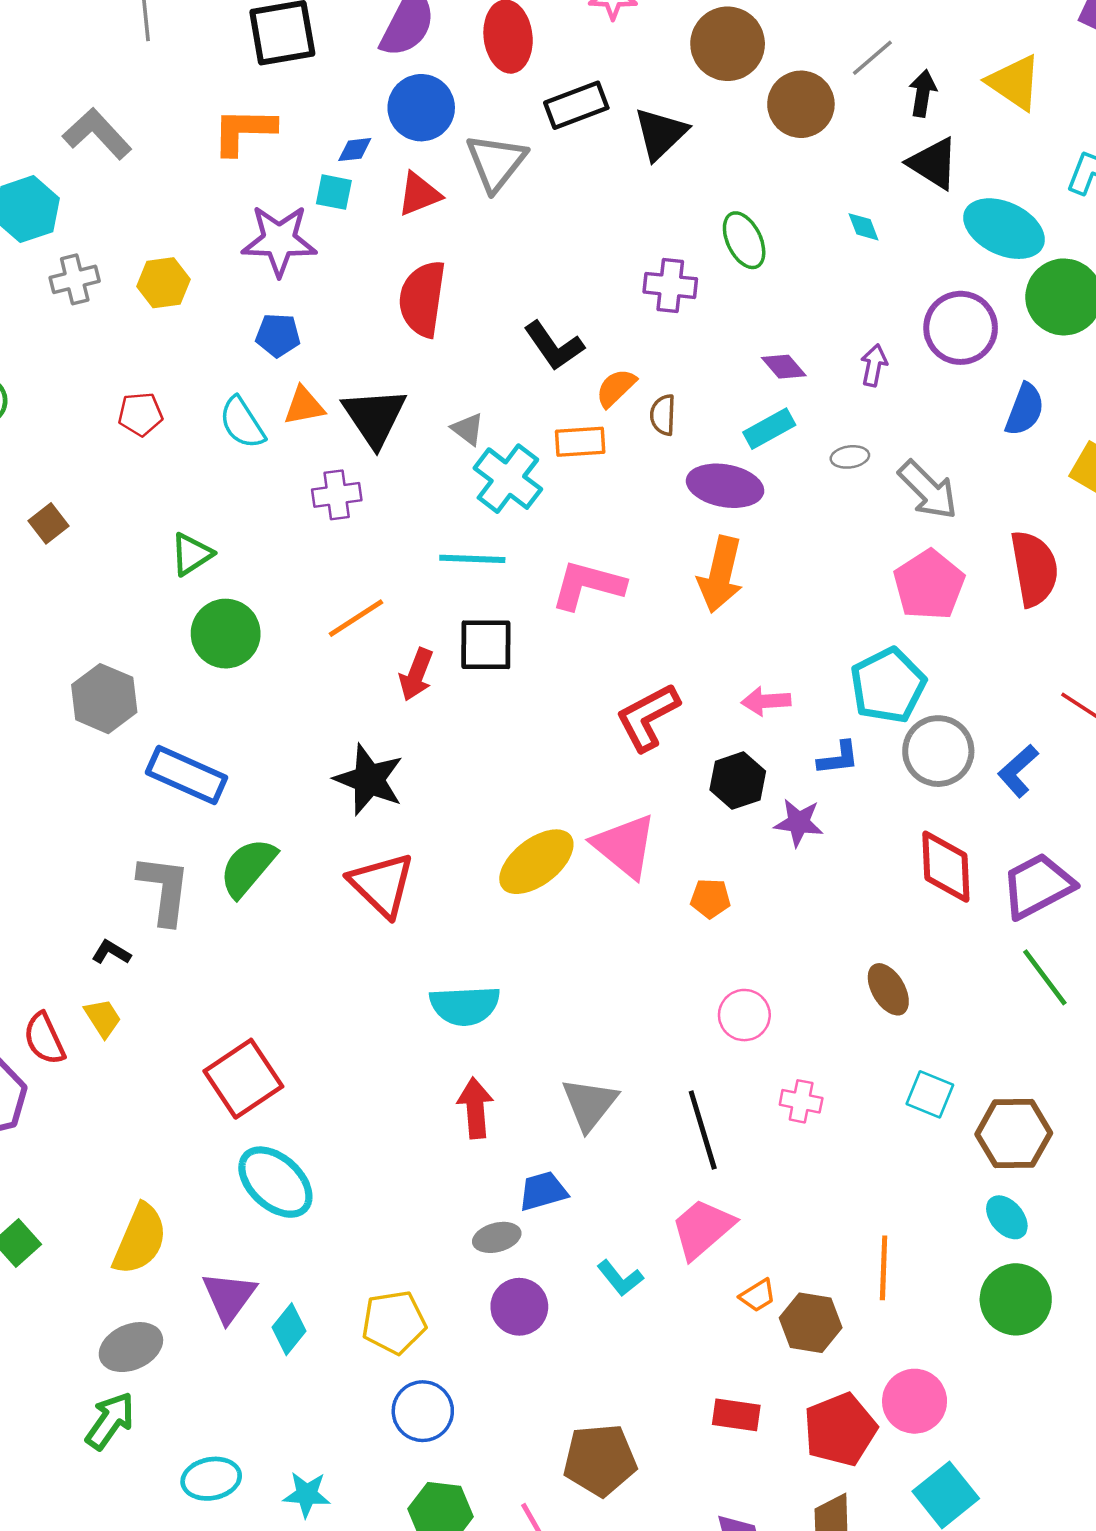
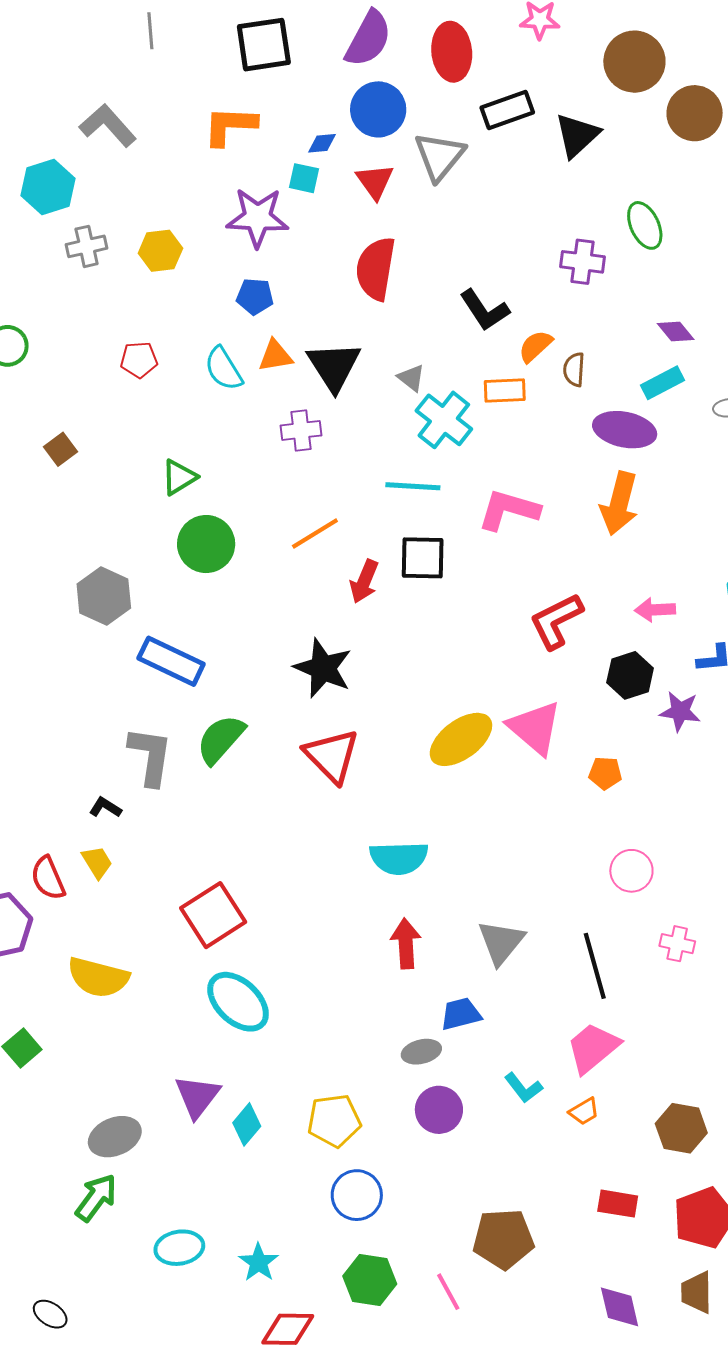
red triangle: (419, 194) -> (375, 181), turned -45
yellow semicircle: (140, 1239) -> (98, 977), moved, turned 80
orange trapezoid: (758, 1295) -> (584, 1111), moved
cyan star: (307, 1494) -> (259, 1262), turned 30

